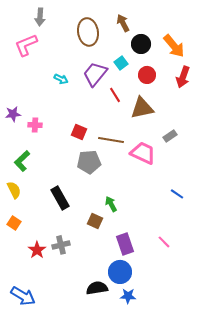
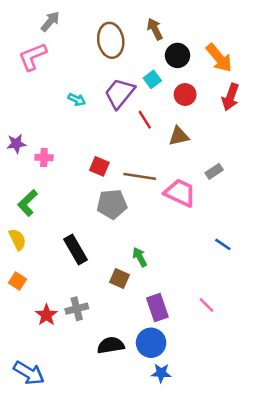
gray arrow: (40, 17) -> (50, 21), turned -144
brown triangle: (142, 108) -> (179, 136), size x0.7
black semicircle: (97, 288) -> (111, 345), moved

